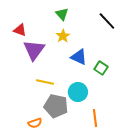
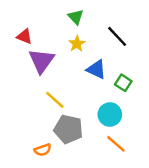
black line: (107, 21) -> (117, 36), moved
yellow line: (45, 82) -> (55, 100), turned 30
cyan circle: (78, 92) -> (110, 115), moved
orange line: (95, 118) -> (116, 144), turned -42

